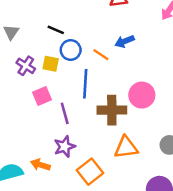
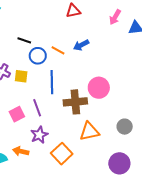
orange line: (101, 55) -> (58, 50), moved
yellow square: (51, 64) -> (21, 76), moved
pink square: (42, 96) -> (17, 114), moved

